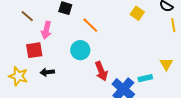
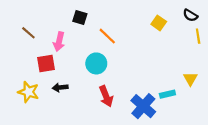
brown line: (27, 16) -> (28, 33), moved
red arrow: (101, 71) -> (106, 96), moved

